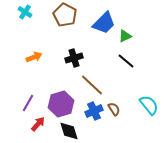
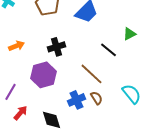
green triangle: (125, 36) -> (130, 34), moved
brown line: (92, 85) -> (92, 74), moved
purple hexagon: (61, 104) -> (44, 75), moved

